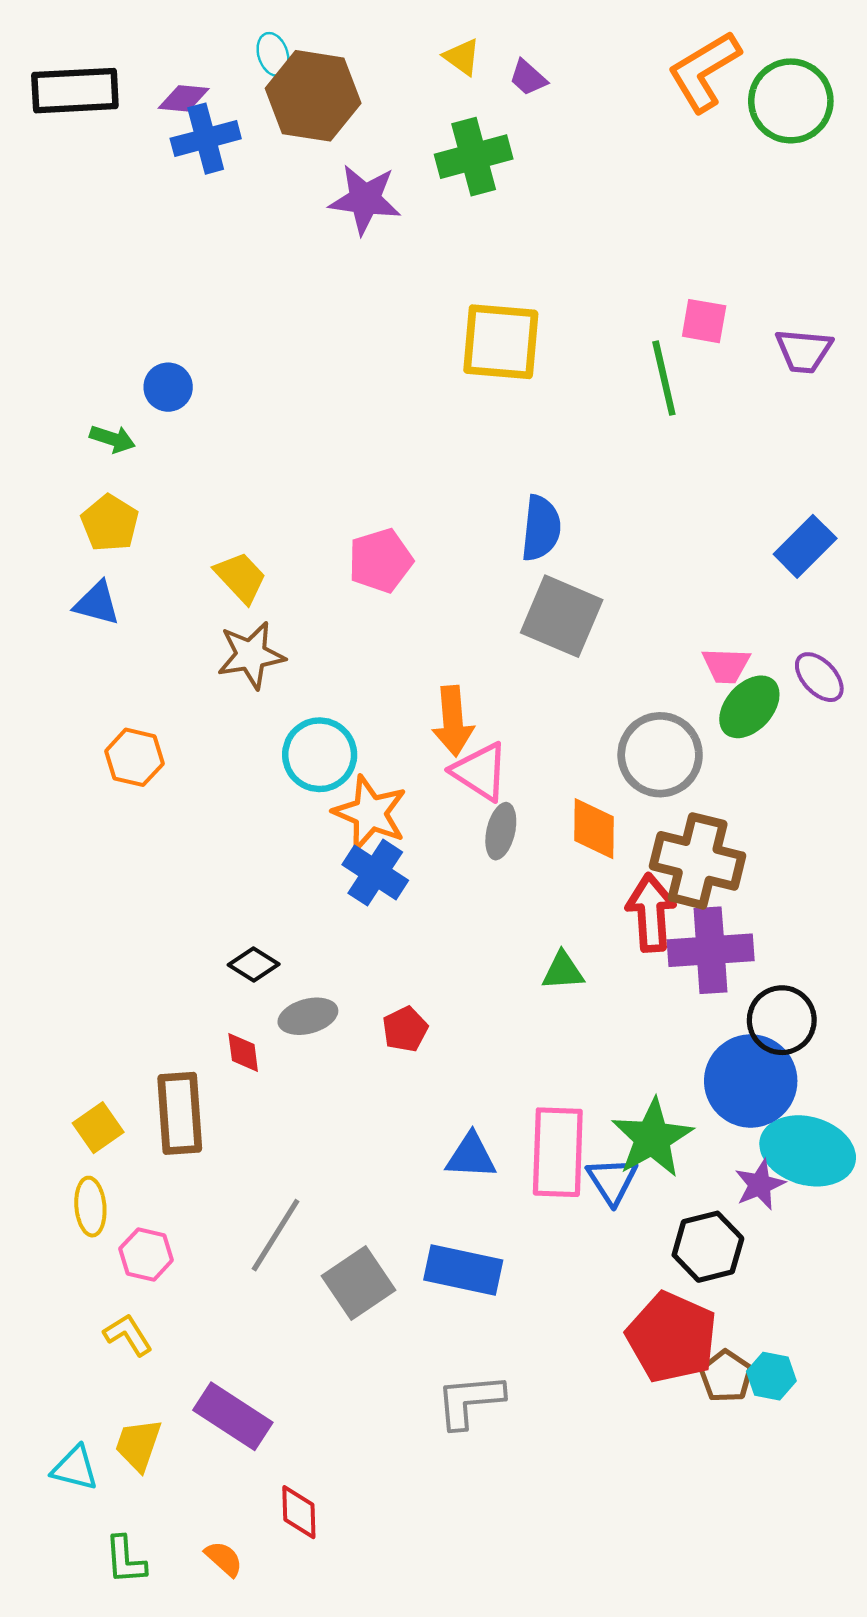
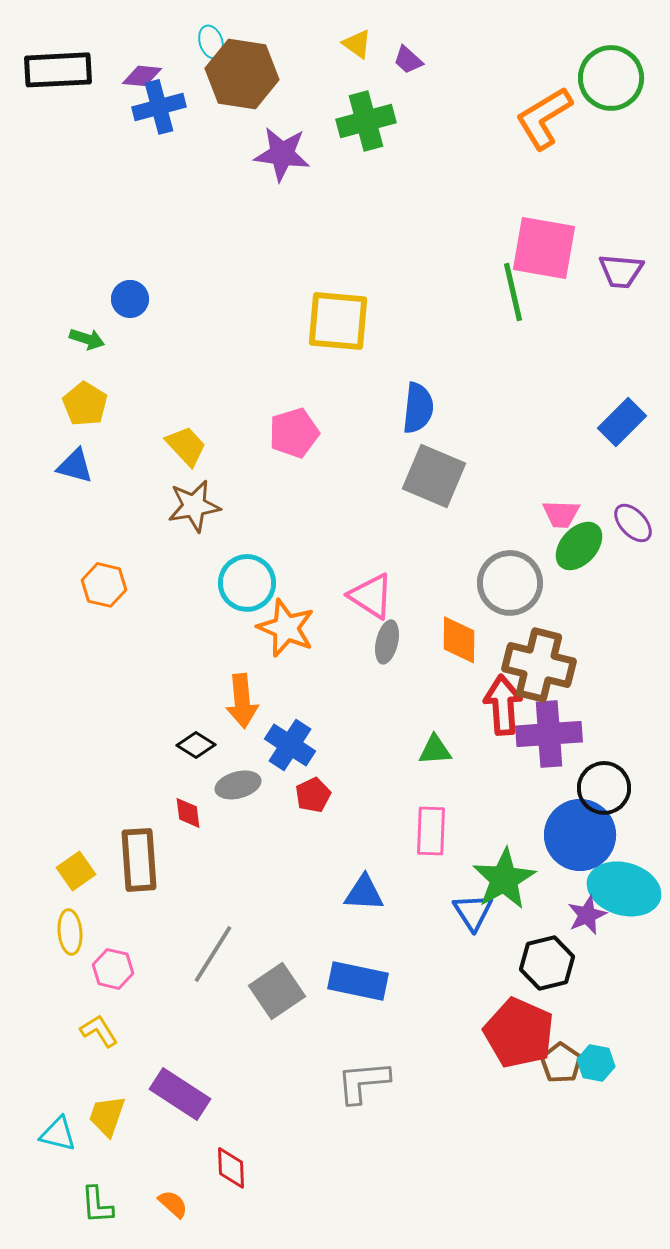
orange L-shape: (704, 71) -> (544, 118), moved
pink square: (704, 321) -> (544, 248), size x1.8
yellow square: (501, 342) -> (338, 321), moved
orange arrow: (453, 721) -> (242, 701), moved
blue cross: (375, 873) -> (290, 745), moved
pink rectangle: (558, 1152) -> (431, 831), moved, size x0.7

